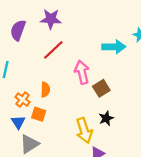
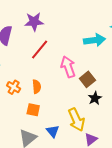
orange cross: (23, 100) -> (14, 87), moved
black star: (106, 118) -> (95, 98), moved
blue triangle: (18, 122) -> (53, 131), moved

